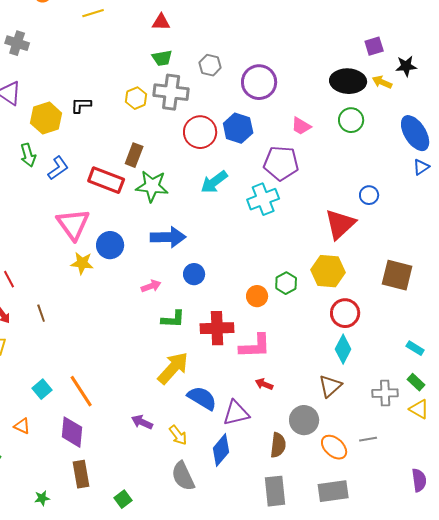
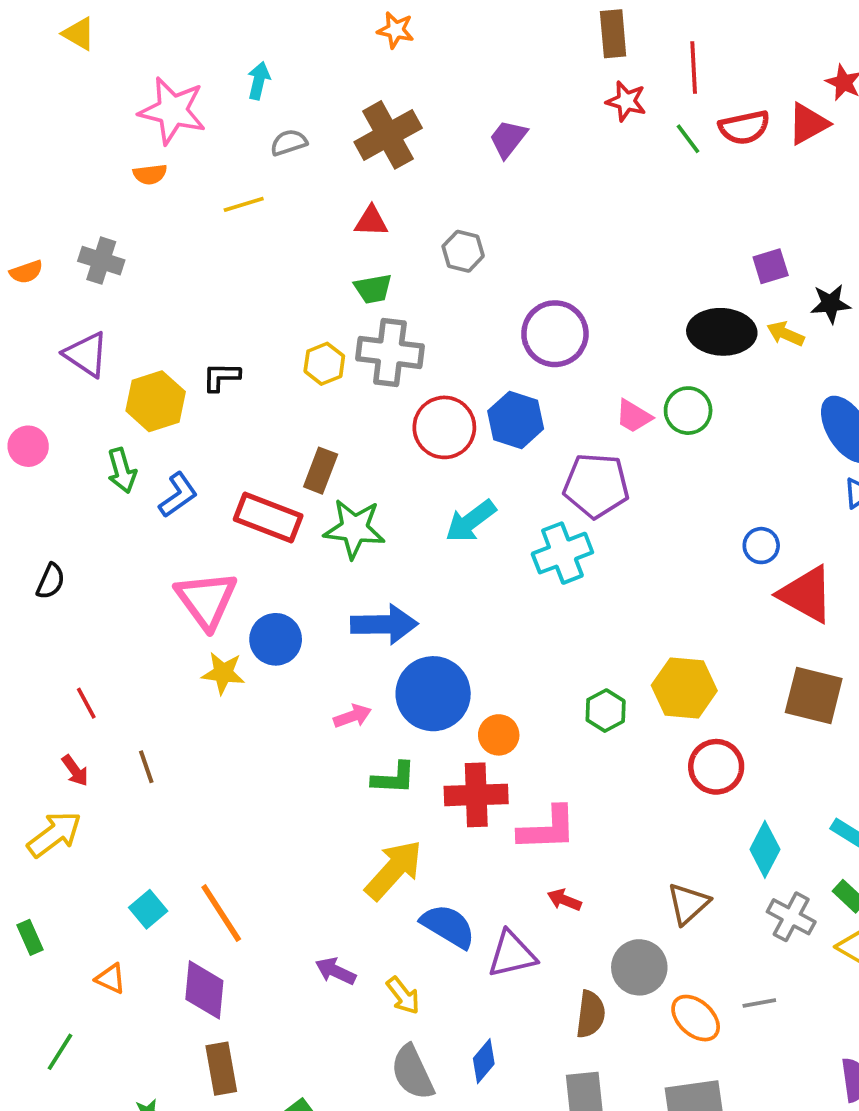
gray hexagon: (210, 65) -> (463, 251), moved
green circle: (351, 120) -> (688, 411), moved
red triangle: (340, 224) -> (806, 594), moved, turned -48
blue circle: (194, 274) -> (433, 694), size x1.8
orange circle: (257, 296) -> (499, 735), moved
cyan diamond: (343, 349) -> (765, 849), moved
gray cross: (385, 393) -> (791, 917), turned 30
blue diamond: (221, 450) -> (484, 1061), moved, size x0.7

